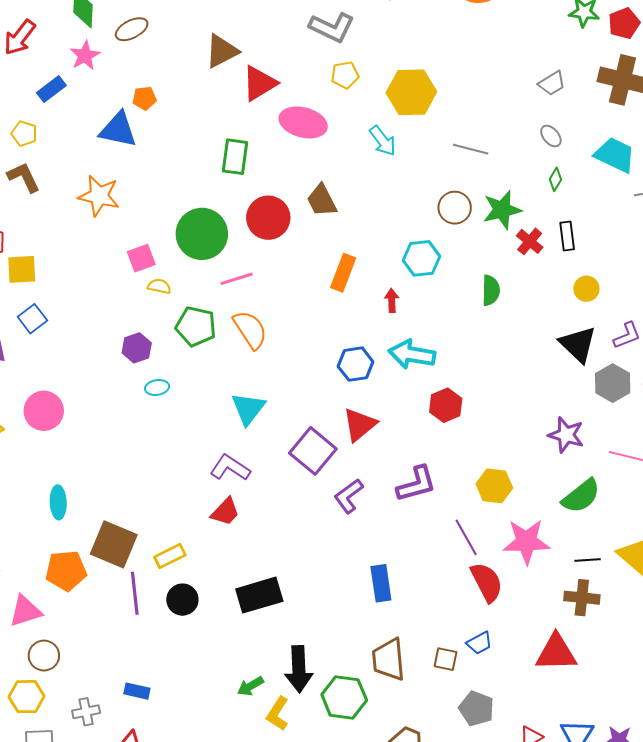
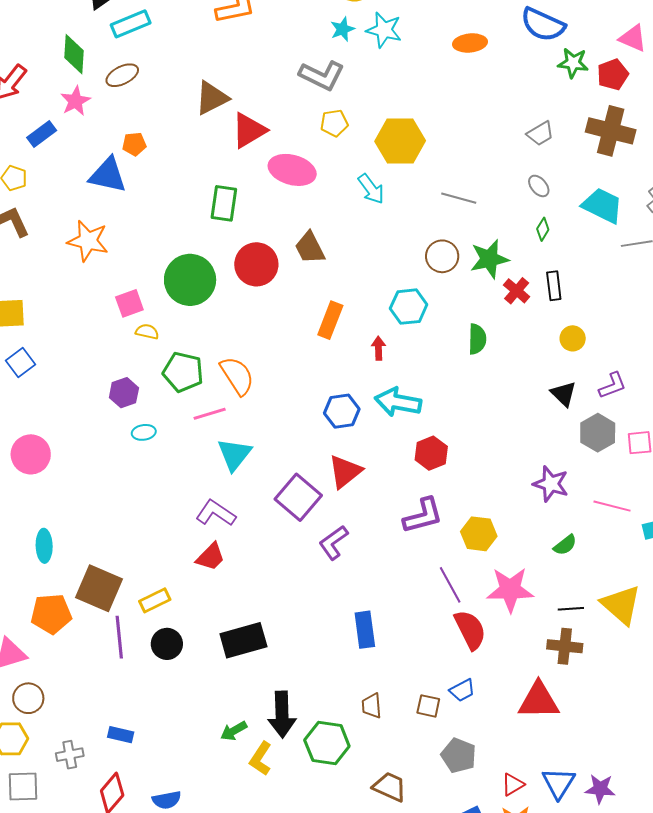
pink line: (237, 279) -> (210, 414), moved
black triangle: (578, 344) -> (564, 394), size x0.7
purple L-shape: (416, 484) -> (423, 516), moved
green semicircle: (581, 496) -> (565, 545), size x0.6
brown trapezoid: (389, 660) -> (372, 706), size x0.6

